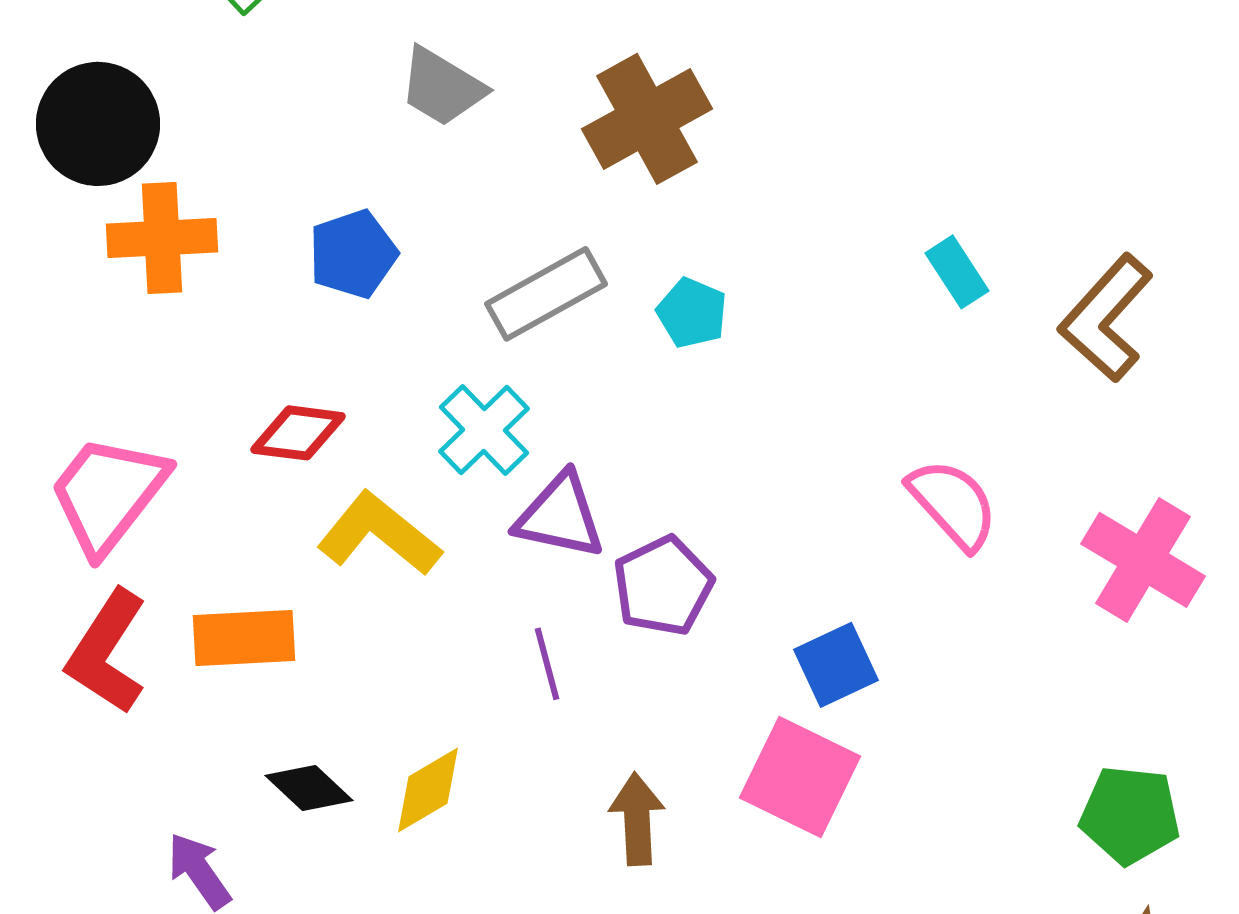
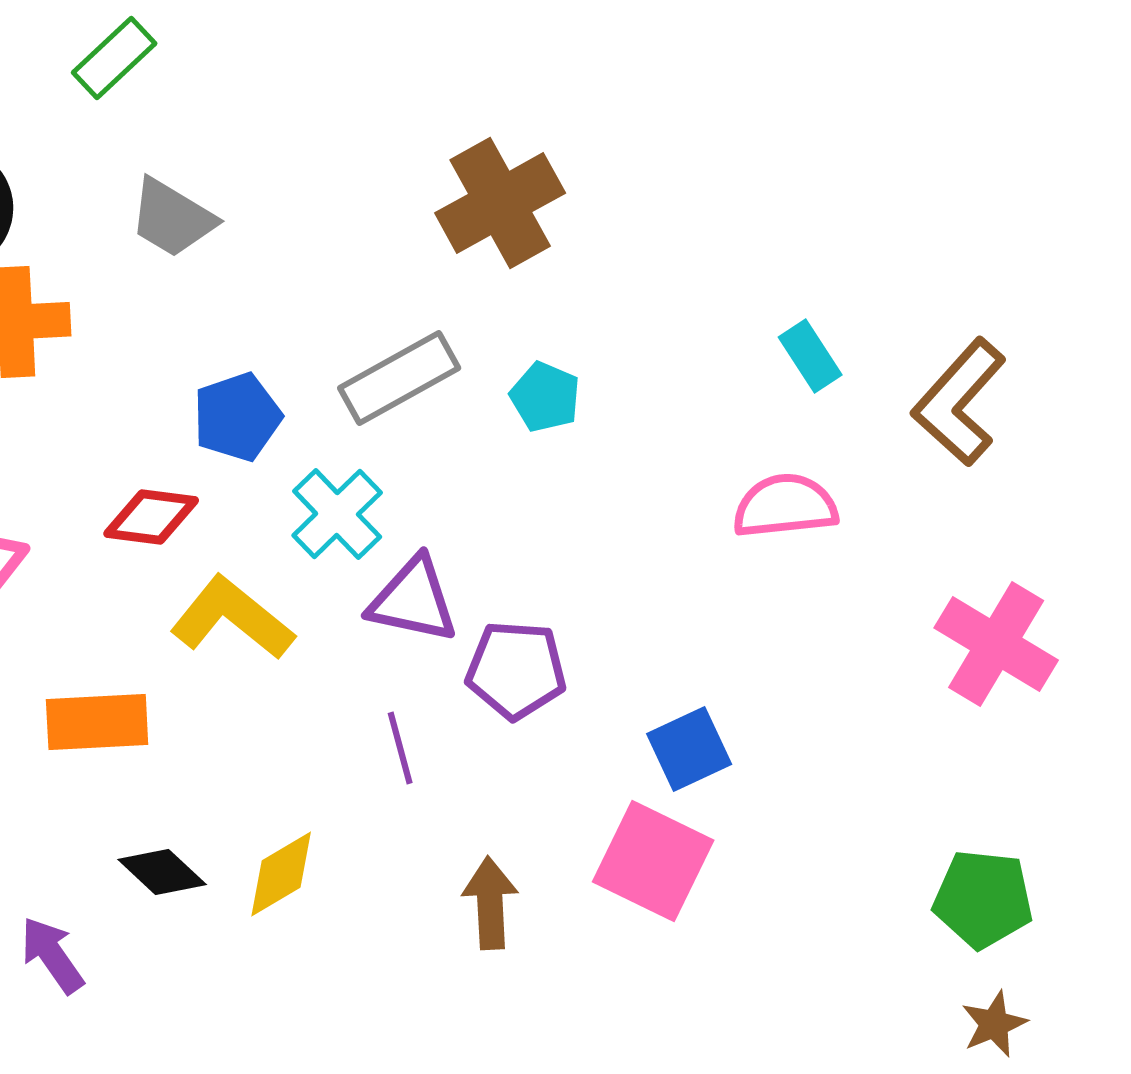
gray trapezoid: (442, 87) -> (172, 218), moved
blue pentagon: (353, 254) -> (237, 417), moved
pink semicircle: (953, 504) -> (785, 506), moved, turned -54
purple pentagon: (663, 586) -> (516, 670), turned 30

